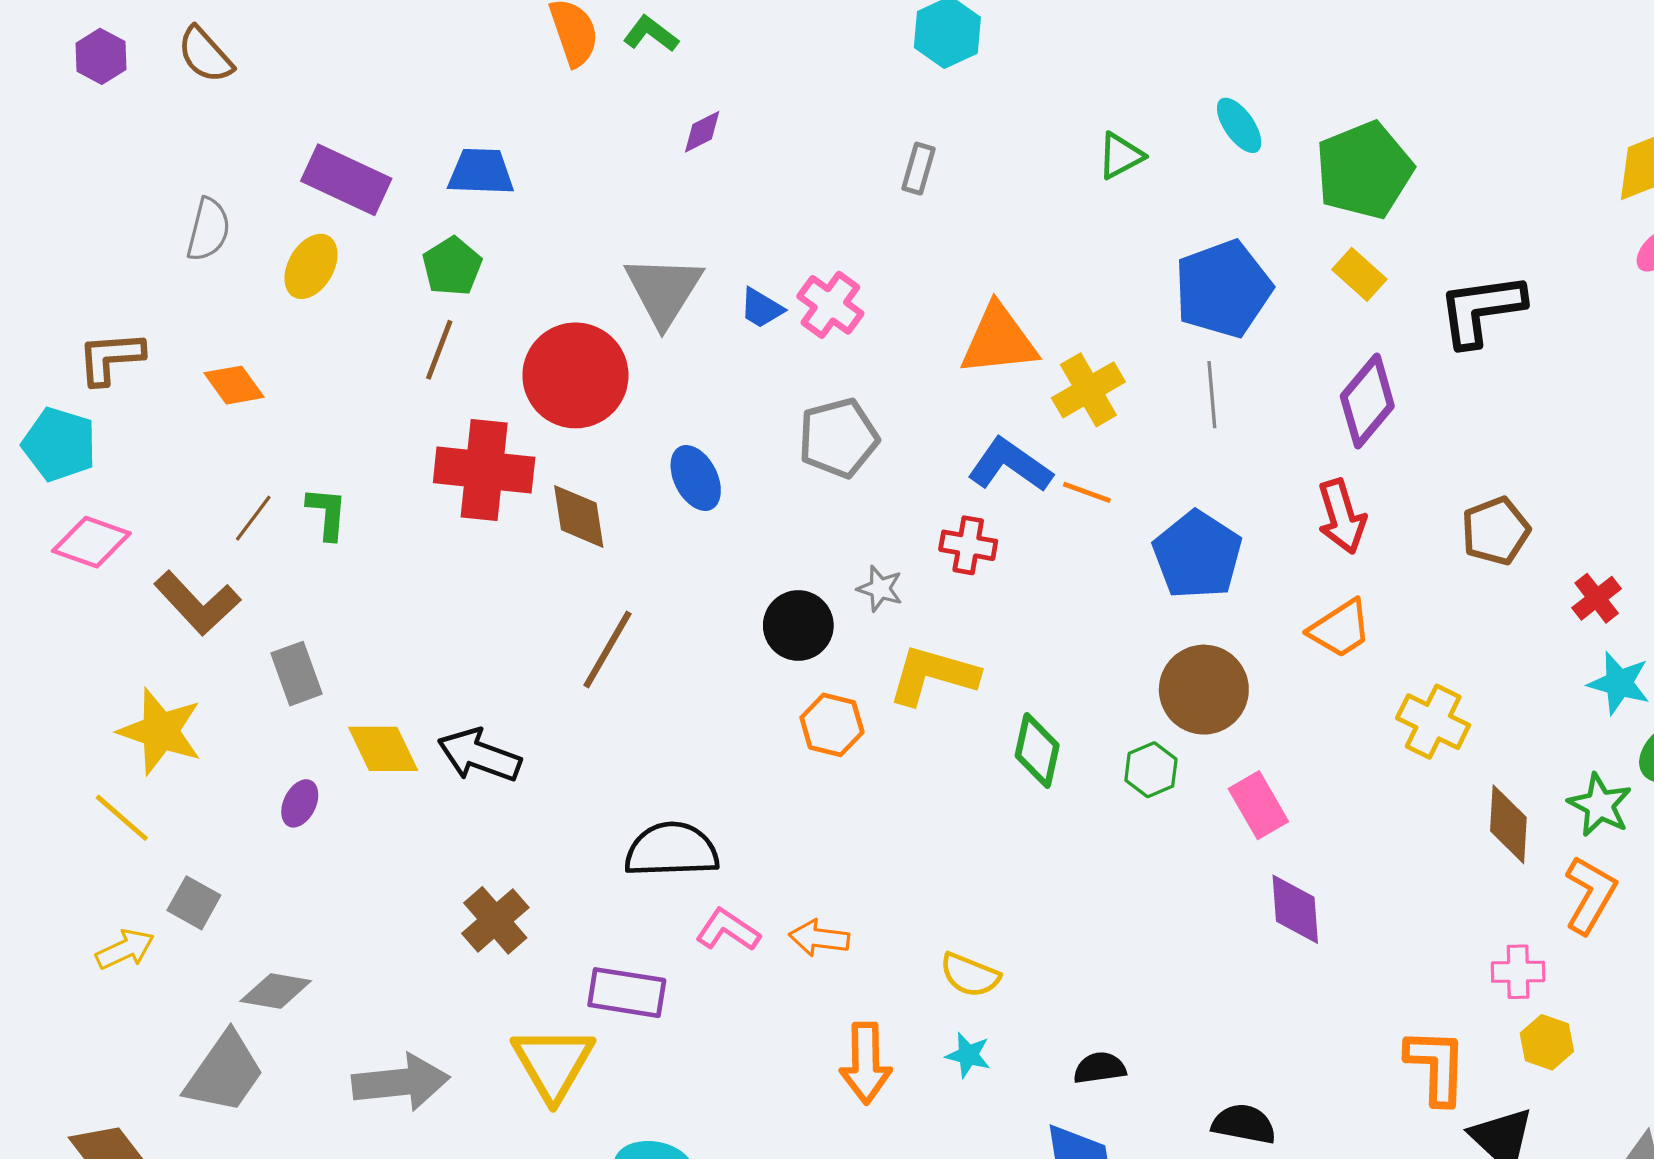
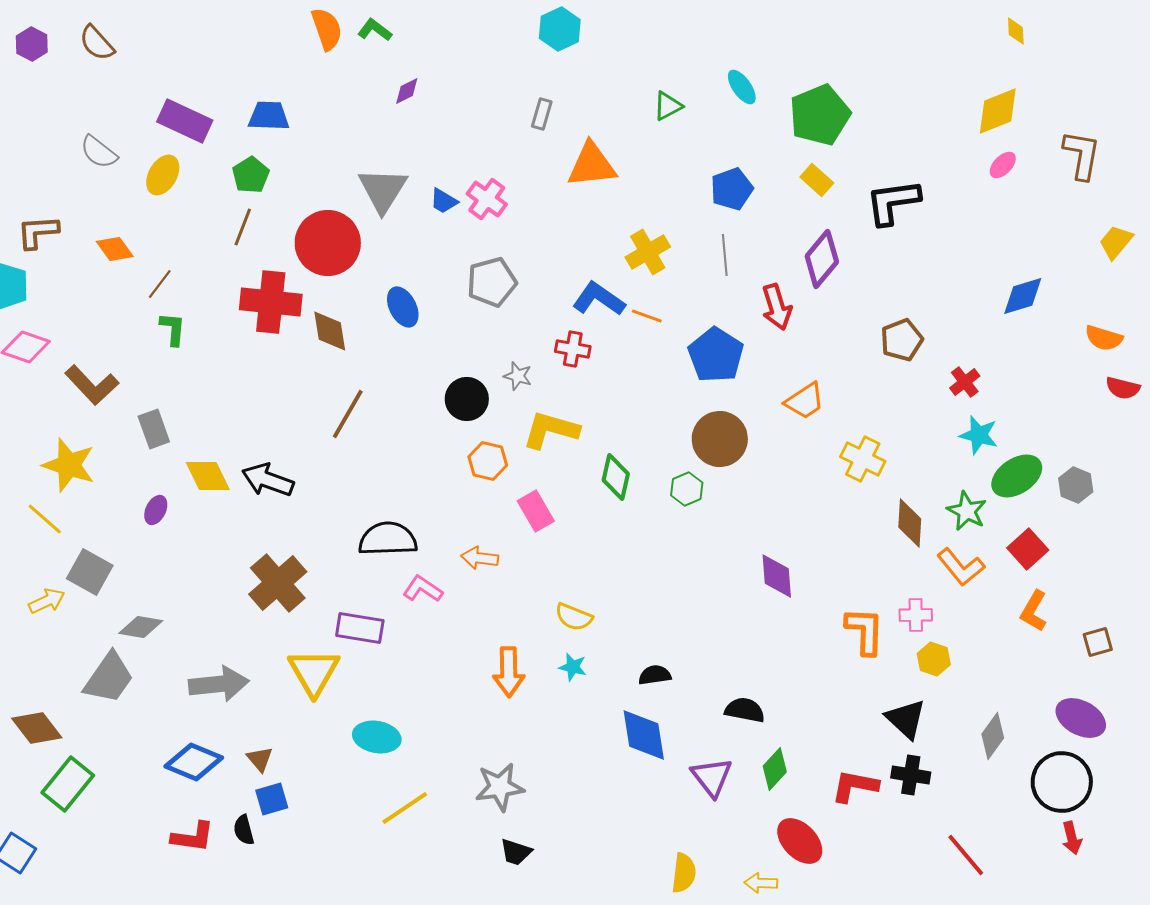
gray semicircle: (208, 230) -> (99, 152), turned 114
blue pentagon: (1223, 289) -> (732, 189), size x0.7
orange triangle: (999, 340) -> (592, 165), moved
red arrow: (1342, 516) -> (777, 307), moved
brown line: (253, 518) -> (160, 284), moved
pink rectangle: (1258, 805) -> (536, 511), moved
orange L-shape: (1590, 895) -> (961, 567), turned 111
gray square: (194, 903) -> (90, 572), size x1.4
brown cross: (495, 920) -> (278, 583), size x1.4
orange arrow: (819, 938) -> (480, 558), moved
orange L-shape: (1436, 1066) -> (865, 631), moved

